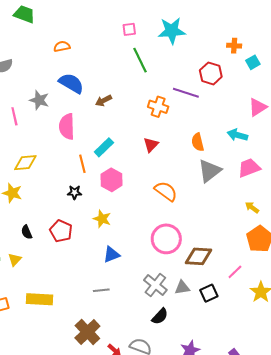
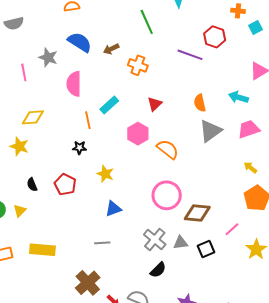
brown arrow: (103, 101) -> (111, 49), moved
orange cross: (158, 107) -> (138, 65), moved
pink hexagon: (112, 180) -> (138, 134), moved

